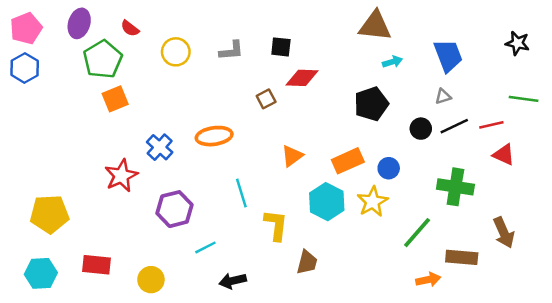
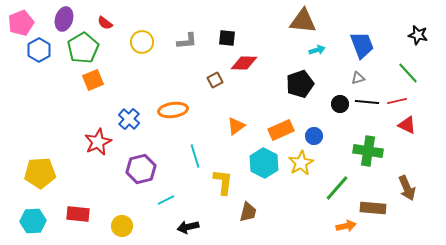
blue hexagon: (25, 68) -> (39, 50), moved
green line: (524, 99) -> (408, 73), moved, turned 40
black line: (454, 126) -> (367, 102), turned 30

